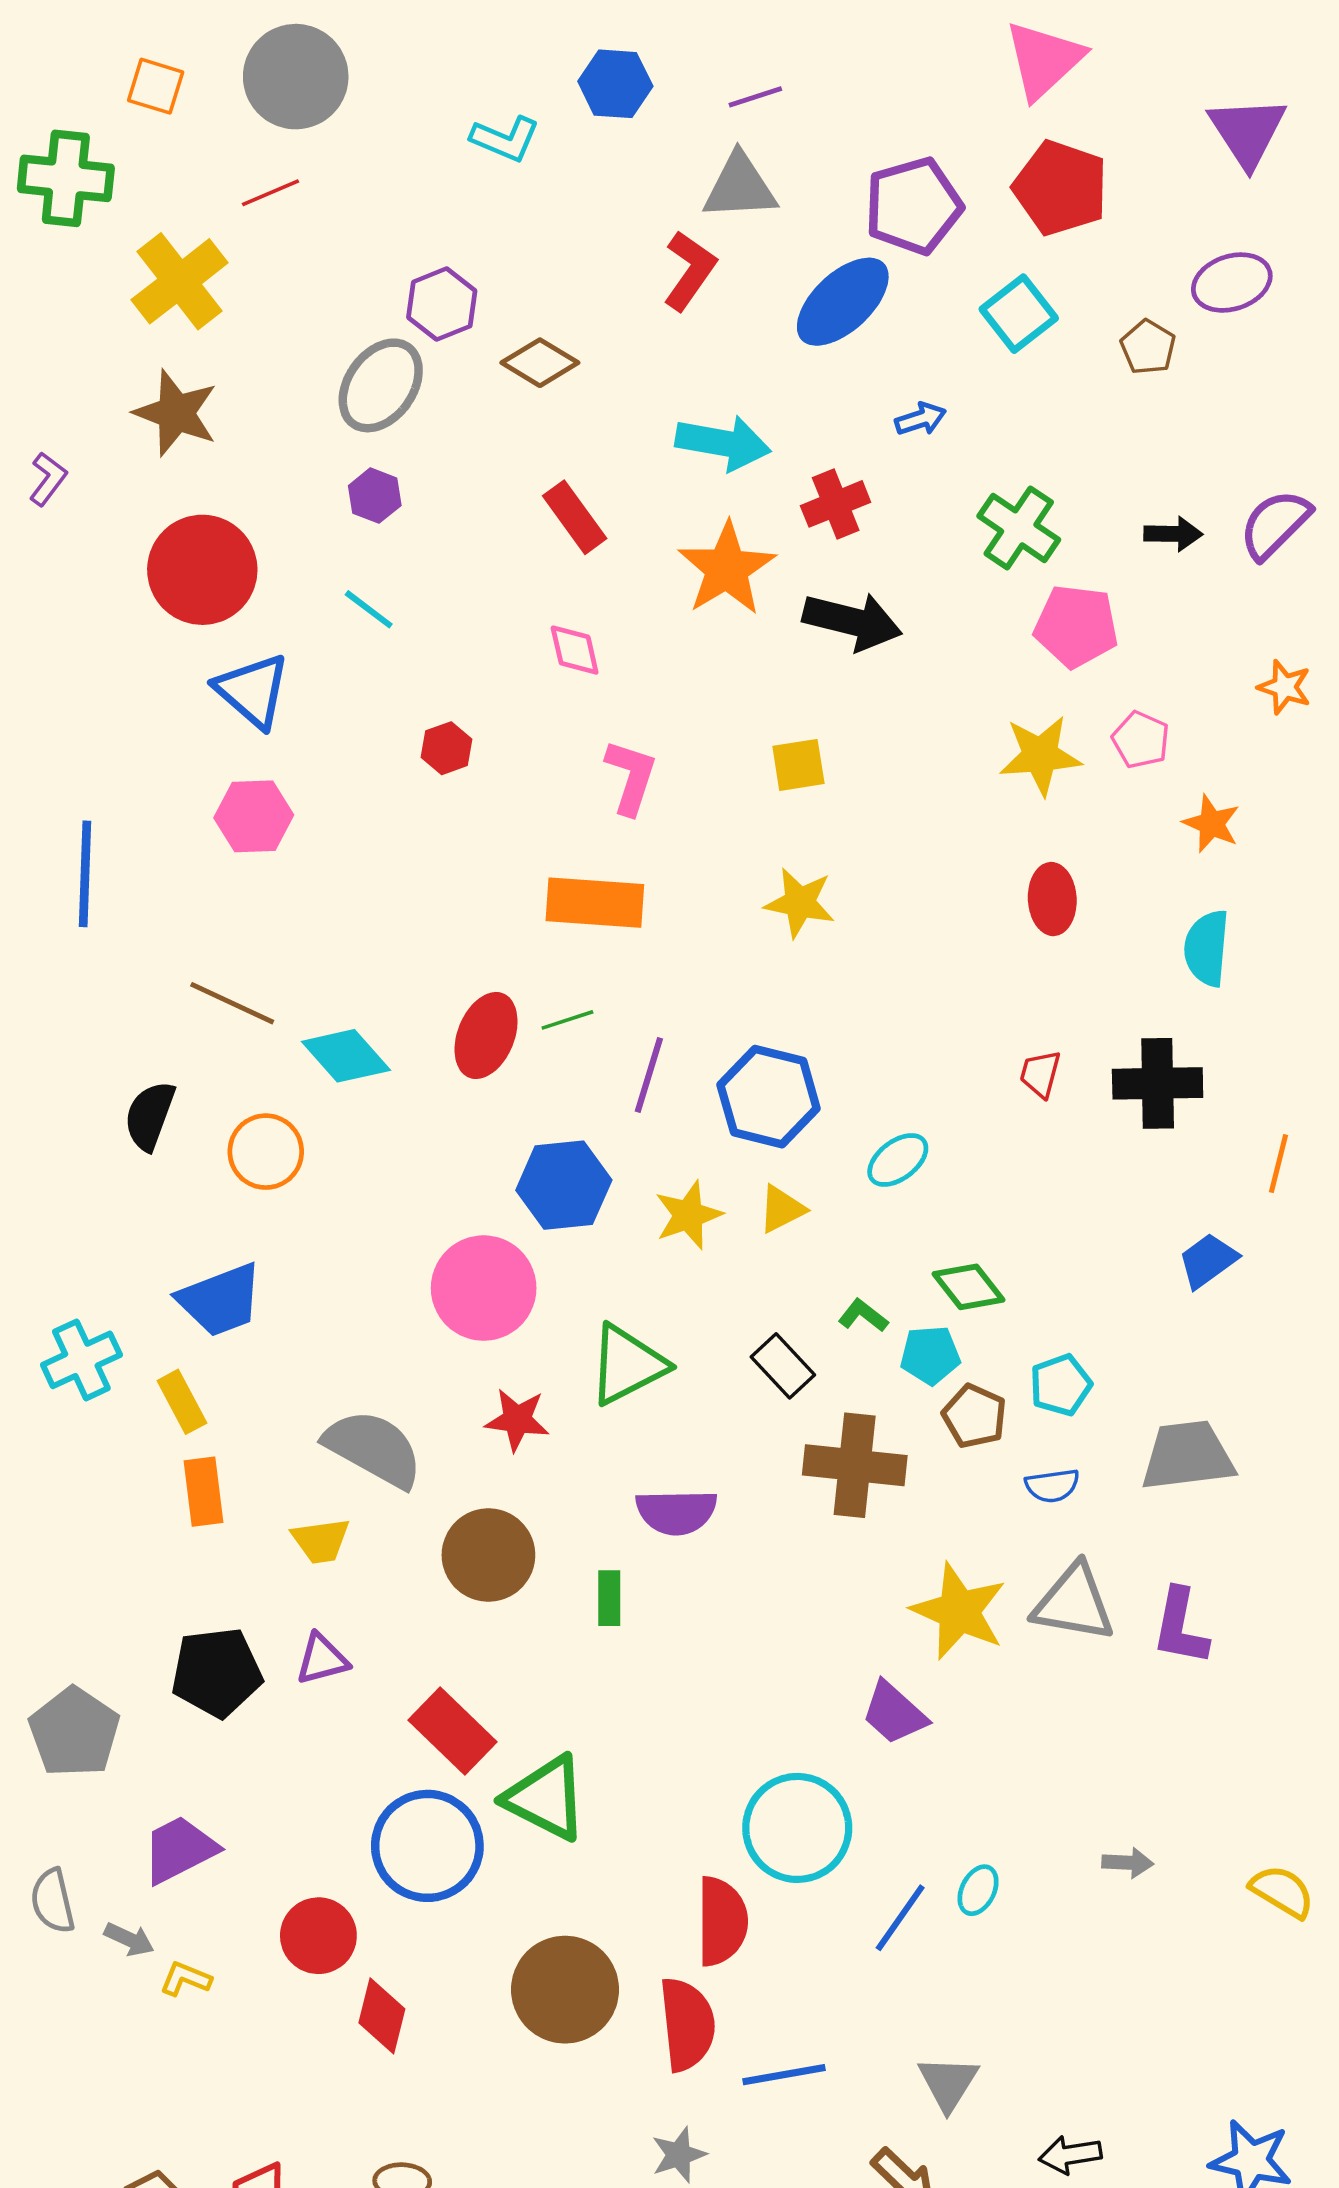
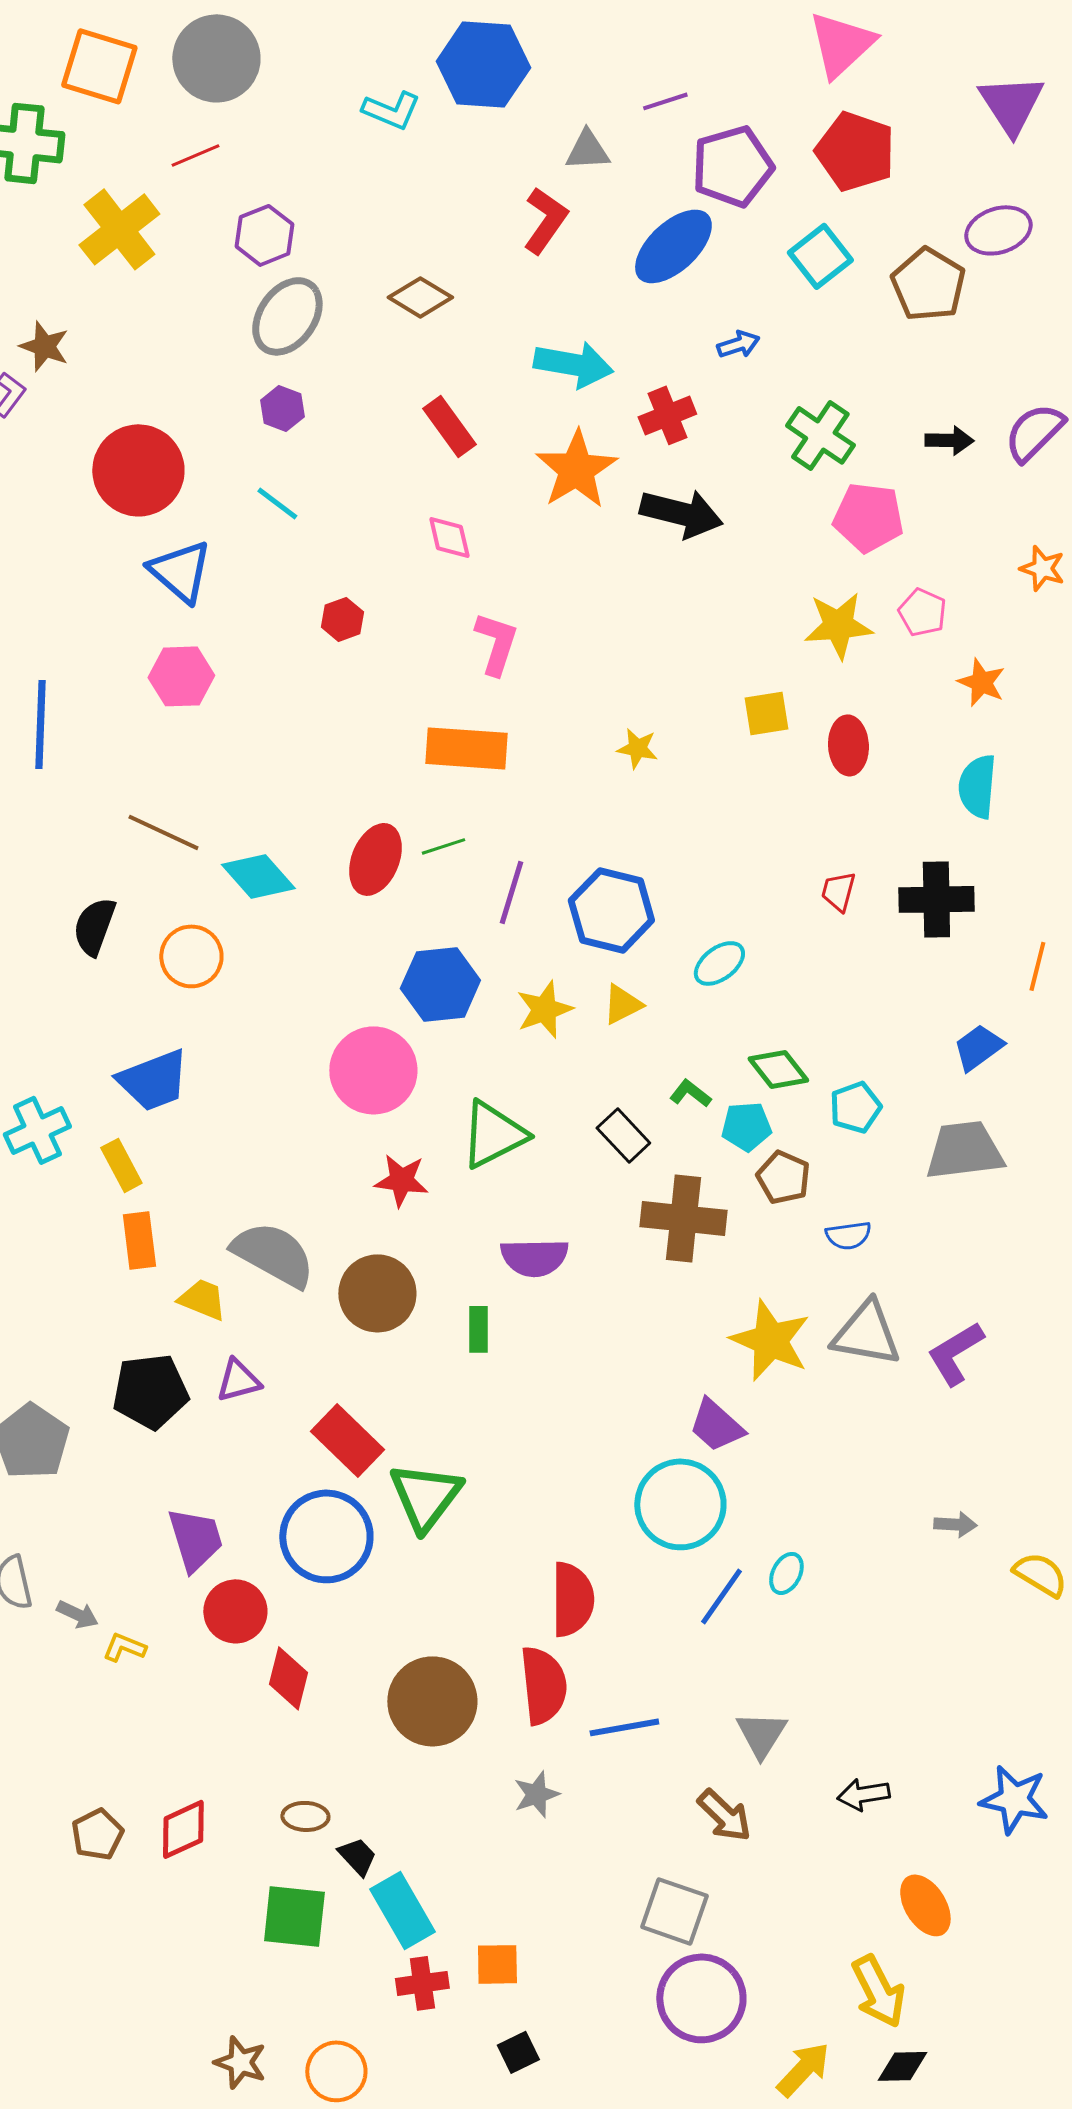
blue hexagon: (615, 84) -> (483, 64), size x1.5
orange square: (156, 86) -> (99, 66), size x1.6
purple line: (755, 97) -> (665, 101), moved
gray triangle: (740, 187) -> (587, 150), size x0.7
purple hexagon: (442, 304) -> (264, 235), moved
brown pentagon: (1148, 347) -> (928, 284), size x1.6
brown star: (176, 413) -> (44, 346), moved, size x0.7
yellow square: (798, 765) -> (766, 713), moved
yellow star: (800, 903) -> (637, 748), size x0.7
cyan pentagon: (1061, 1385) -> (855, 1107), moved
gray semicircle: (373, 1448) -> (273, 1254), moved
gray trapezoid: (1188, 1456) -> (964, 1150), moved
yellow trapezoid: (321, 1541) -> (202, 1299), moved, turned -150
purple L-shape: (1180, 1627) -> (955, 1353), turned 48
green triangle: (546, 1798) -> (425, 1496), turned 40
cyan circle: (797, 1828) -> (680, 1504), moved
purple trapezoid: (180, 1850) -> (195, 1539), moved, turned 100
gray arrow: (1128, 1863) -> (955, 1524), moved
brown circle: (565, 1990) -> (432, 1701), moved

